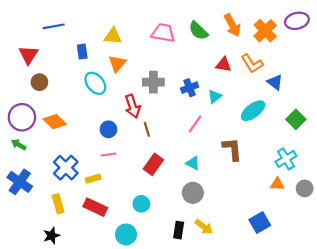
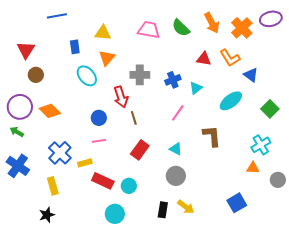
blue line: (54, 26) -> (57, 16), moved
gray circle: (305, 188) -> (278, 180), moved
red rectangle: (95, 207) -> (103, 181), moved

